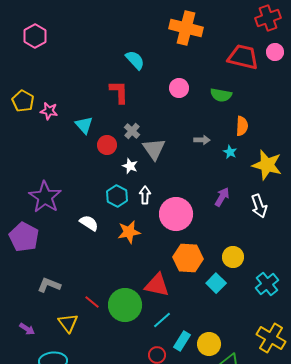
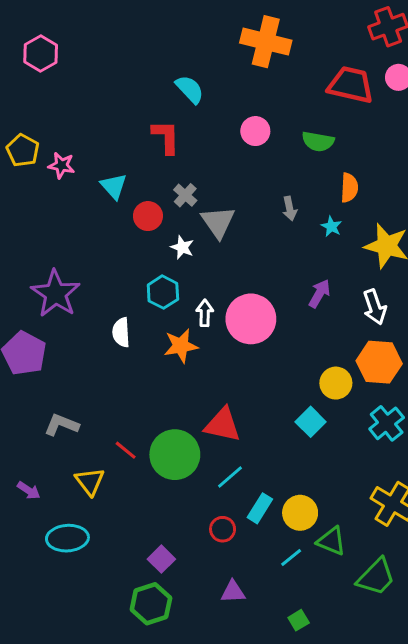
gray arrow: (202, 140) -> (290, 209), turned 77
white arrow: (145, 195) -> (205, 313), moved
white semicircle: (89, 223) -> (121, 332), turned -126
orange hexagon: (188, 258) -> (379, 362), moved

